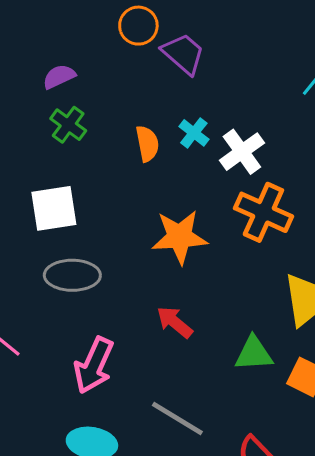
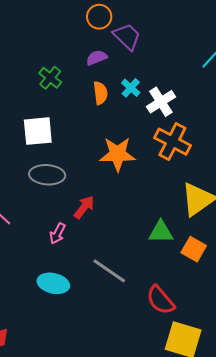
purple semicircle: (59, 77) -> (97, 58), moved
red arrow: (175, 322) -> (84, 207), moved, turned 85
pink arrow: (94, 365) -> (57, 234), size x0.6

